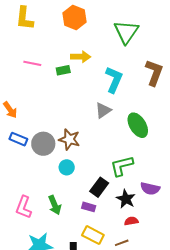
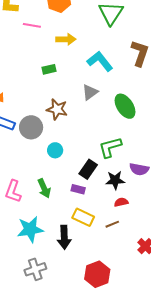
pink line: (32, 63) -> (32, 25), moved
green rectangle: (63, 70) -> (49, 69), moved
cyan L-shape: (114, 80) -> (100, 61), turned -60
brown star: (69, 139) -> (57, 109), moved
black star: (126, 199) -> (115, 180), turned -30

